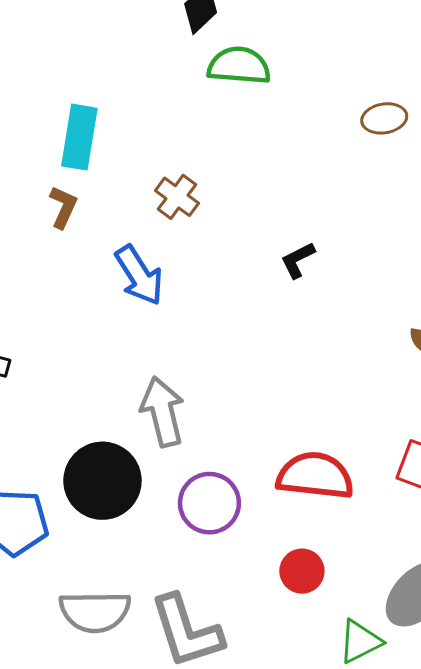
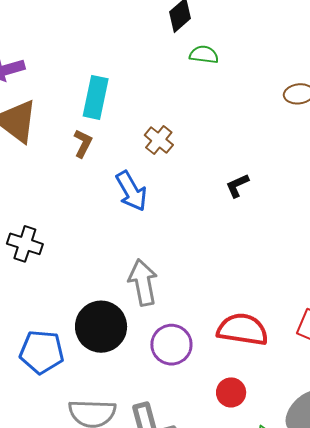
green semicircle: (239, 66) -> (204, 55), size x0.7

